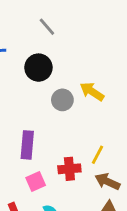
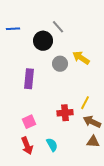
gray line: (47, 27) -> (58, 27), moved
purple rectangle: (27, 145) -> (29, 79), moved
pink square: (36, 182) -> (29, 122), moved

